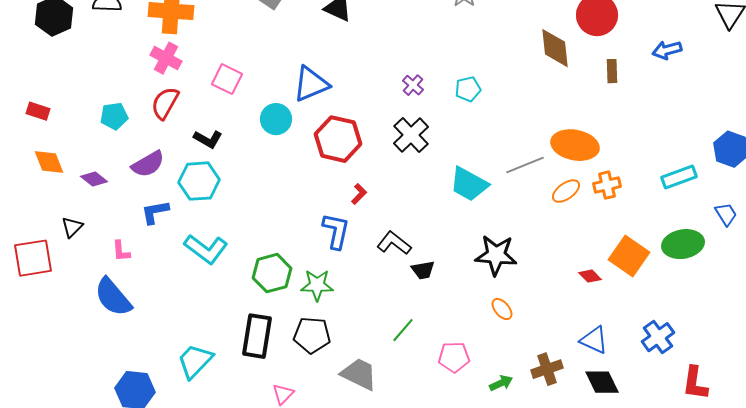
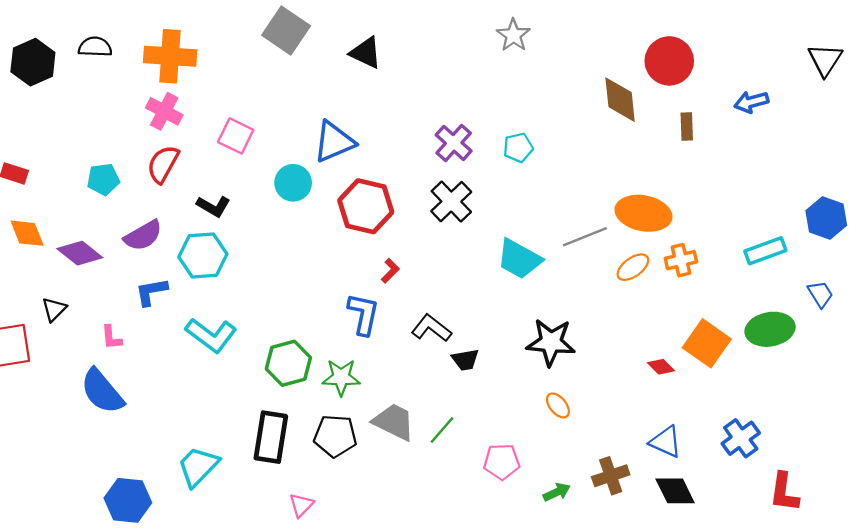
purple cross: (413, 85) -> (454, 143), size x1.5
purple diamond: (94, 179) -> (80, 253), size x1.4
gray trapezoid: (359, 374) -> (394, 422), moved

